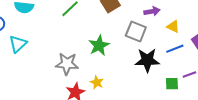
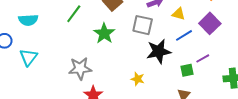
green star: (99, 45) -> (104, 33), moved
yellow star: (97, 82) -> (138, 79), moved

